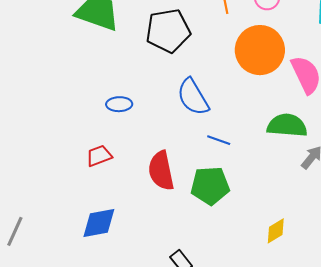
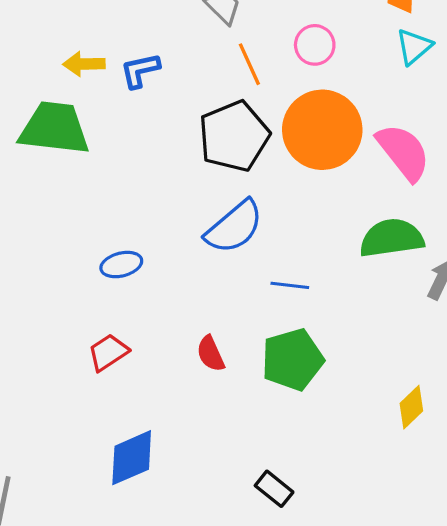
black pentagon: (168, 31) -> (234, 136), moved
blue semicircle: (193, 97) -> (234, 227), turned -87
red semicircle: (161, 171) -> (211, 354), size x0.6

